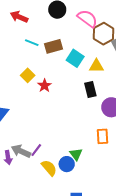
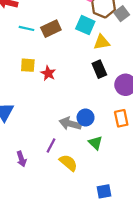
cyan square: (75, 58) -> (85, 25), moved
yellow square: (28, 75) -> (28, 65), turned -32
gray arrow: (21, 151) -> (70, 124), moved
blue circle: (67, 164) -> (86, 117), moved

